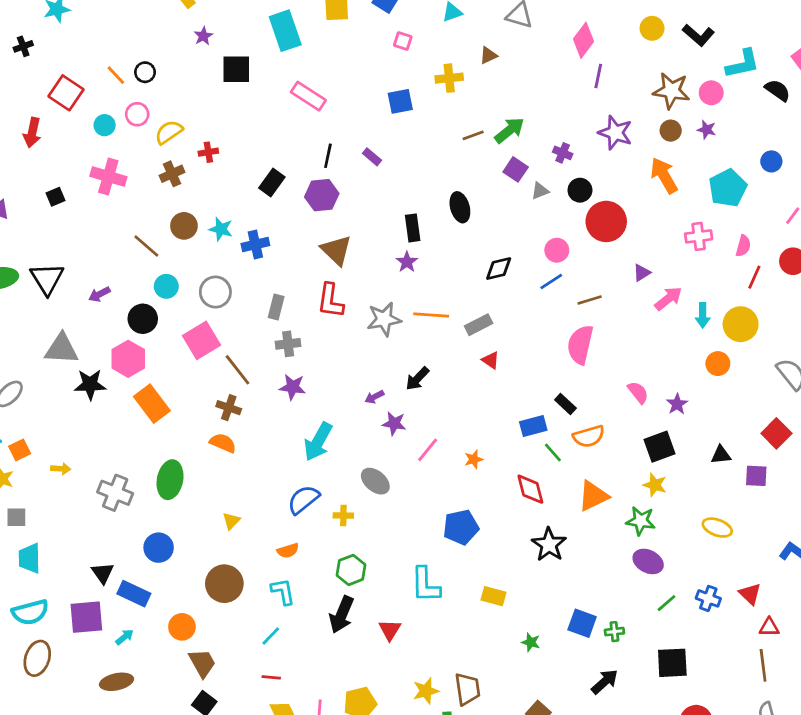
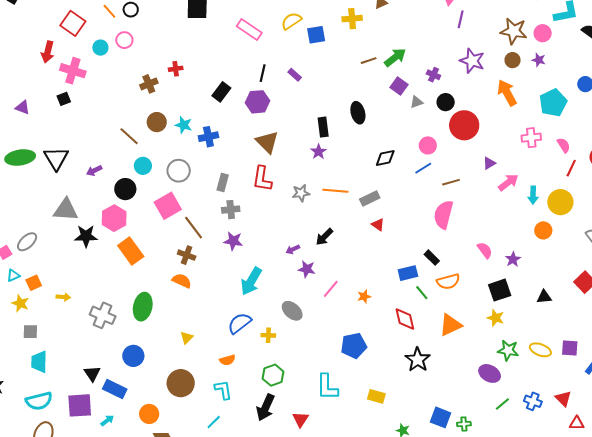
yellow semicircle: (169, 132) -> (291, 21), moved
pink cross: (108, 177) -> (73, 71), moved
pink semicircle: (743, 246) -> (564, 145), turned -49
gray star: (384, 319) -> (301, 193), size x0.7
purple square: (756, 476) -> (570, 348), moved
green star: (641, 521) -> (508, 350), moved

